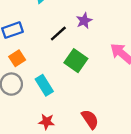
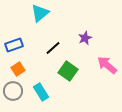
purple star: (84, 21) -> (85, 38), moved

